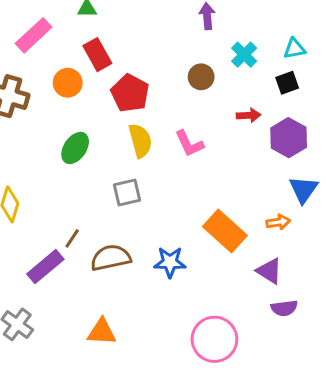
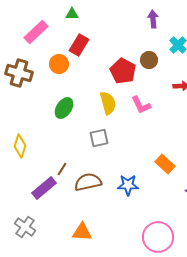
red rectangle: (97, 55) -> (79, 45), turned 60
red pentagon: (130, 93) -> (123, 71), moved
orange rectangle: (225, 231) -> (165, 164), size x0.7

